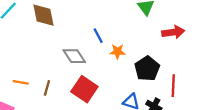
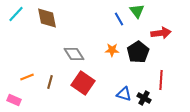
blue line: (98, 36) -> (119, 19), moved
black pentagon: (147, 69) -> (138, 52), moved
orange line: (21, 82) -> (27, 77), turned -32

